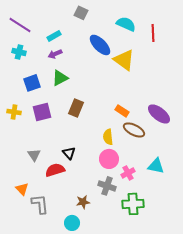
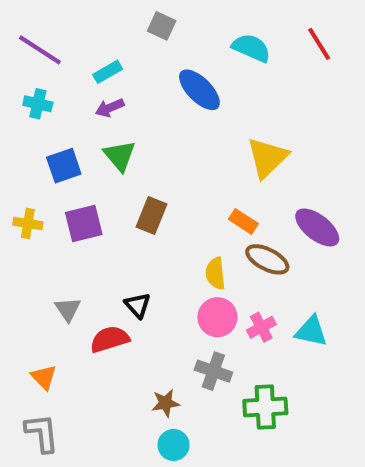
red line: (153, 33) -> (319, 44), moved, turned -30
yellow triangle: (124, 60) -> (267, 158), moved, turned 40
green triangle: (60, 78) -> (120, 156), turned -42
pink cross: (128, 173) -> (261, 327), moved
gray L-shape: (40, 204) -> (42, 433), moved
cyan circle: (72, 223) -> (174, 445), moved

